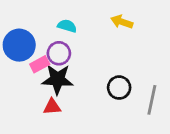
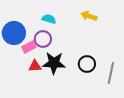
black star: (57, 79) -> (54, 63), moved
red triangle: (52, 107) -> (35, 66), moved

